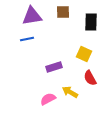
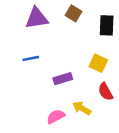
brown square: (63, 12) -> (73, 13), turned 32
blue line: (27, 39) -> (31, 58), moved

